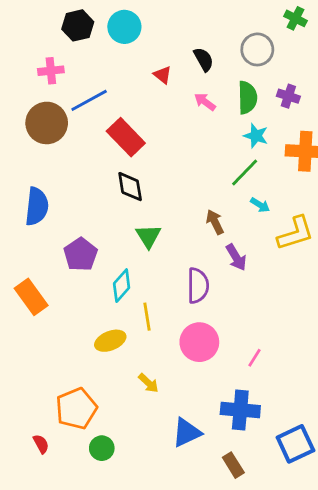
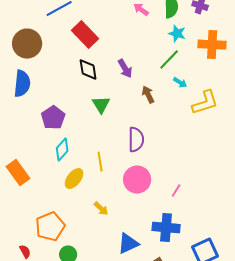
brown circle: (47, 123) -> (27, 44), moved
purple arrow: (236, 257) -> (125, 69), moved
cyan diamond: (122, 286) -> (62, 150), moved
orange rectangle: (31, 297) -> (18, 173), moved
yellow ellipse: (110, 341) -> (74, 179), turned -30

